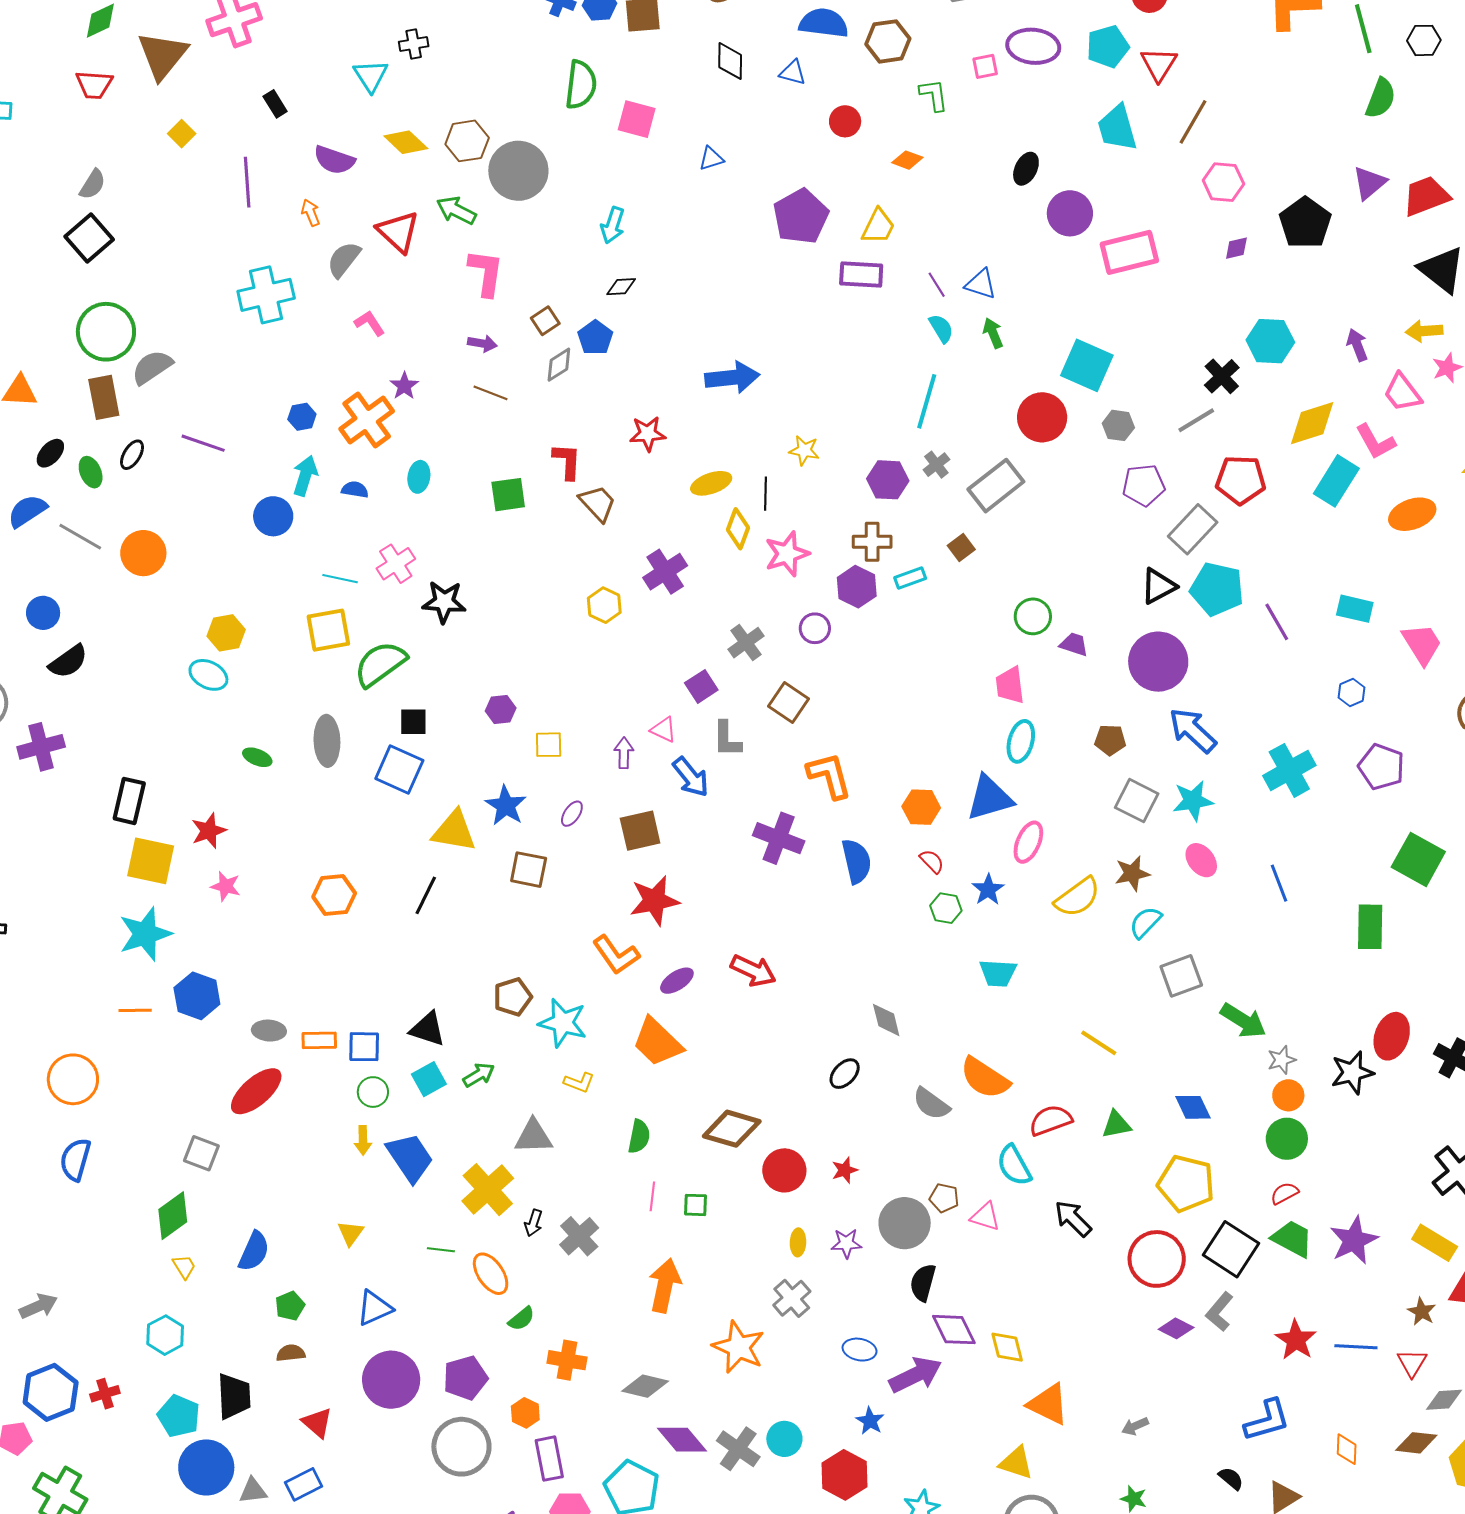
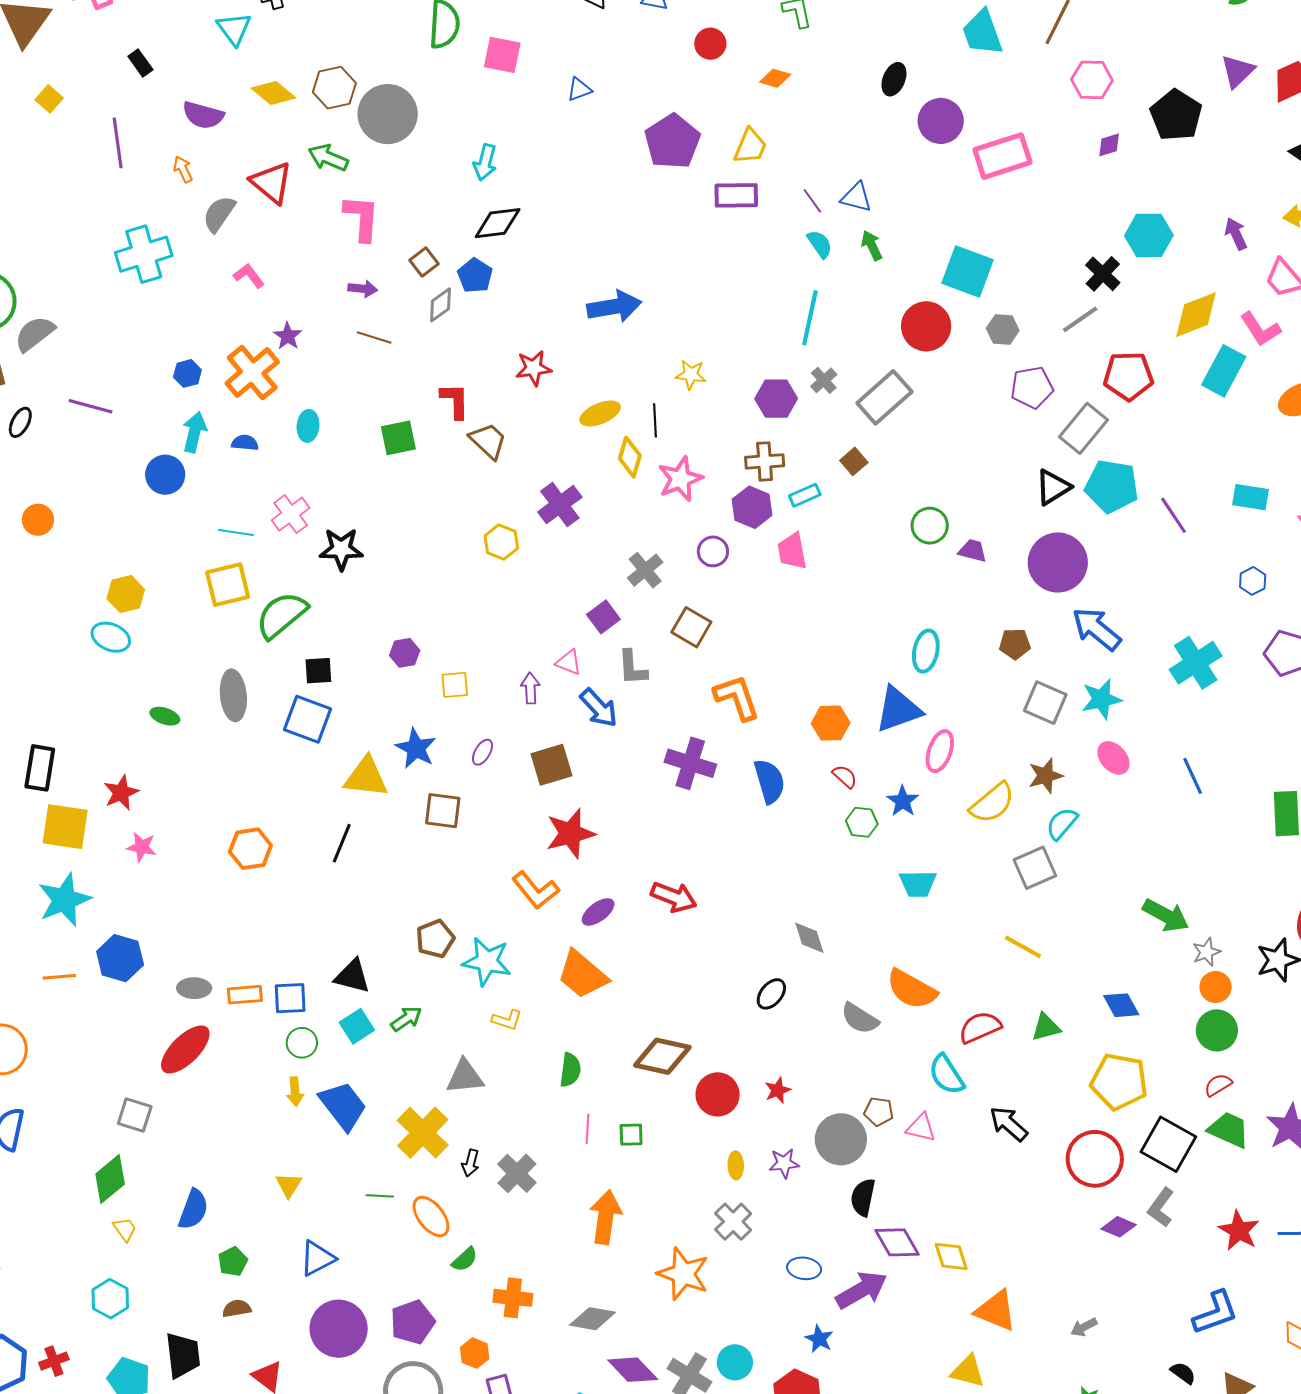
black diamond: (621, 287) -> (498, 223), size x1.6
orange circle: (143, 553) -> (38, 520), size x0.7
pink trapezoid: (1010, 685) -> (792, 551), moved
gray square: (1181, 976) -> (1035, 868), moved

